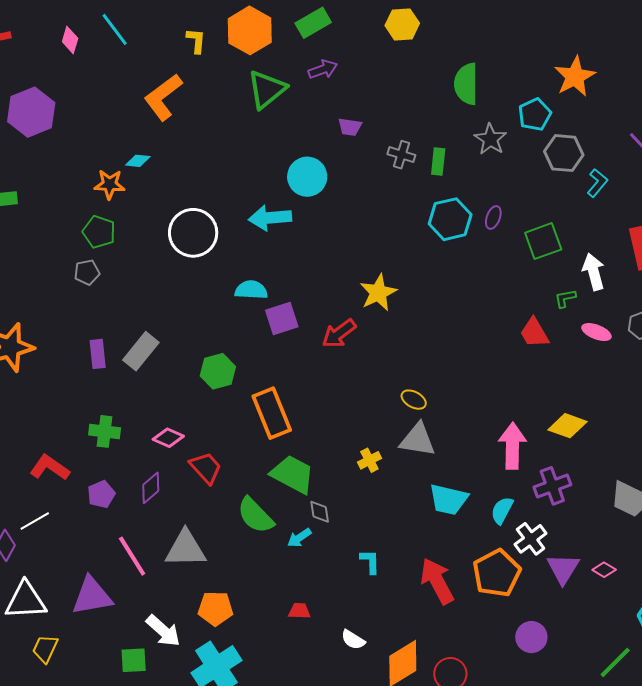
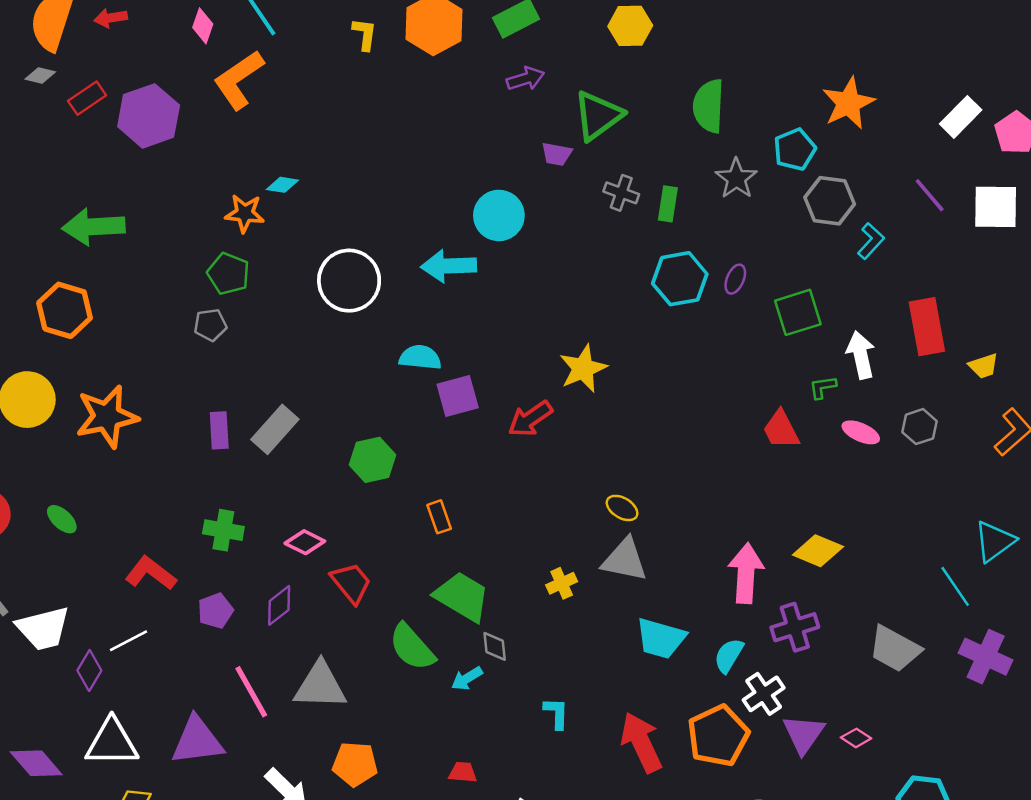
green triangle: (267, 89) -> (598, 116), moved
orange L-shape: (163, 97) -> (239, 80), moved
orange rectangle: (272, 413) -> (439, 517), size x0.5

